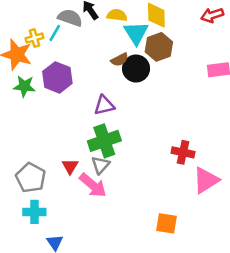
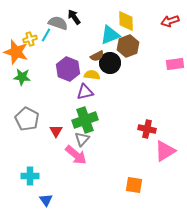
yellow semicircle: (117, 15) -> (92, 75), moved
cyan triangle: (136, 33) -> (110, 35), turned 40
purple hexagon: (57, 77) -> (68, 69), moved
red triangle: (70, 166) -> (56, 131), moved
gray pentagon: (31, 178) -> (27, 119), moved

